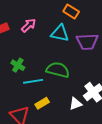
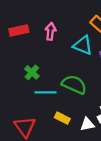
pink arrow: (29, 25) -> (50, 31), turned -49
yellow rectangle: (42, 103) -> (62, 118), moved, turned 48

